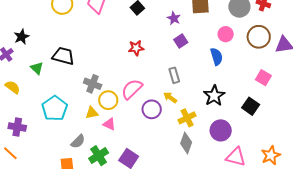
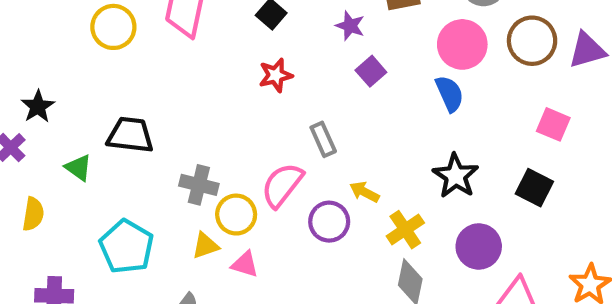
pink circle: (226, 34) -> (462, 44), size x1.5
red star: (136, 48) -> (276, 75), moved
gray rectangle: (174, 75) -> (323, 139), moved
yellow semicircle: (13, 87) -> (33, 214), turned 70

